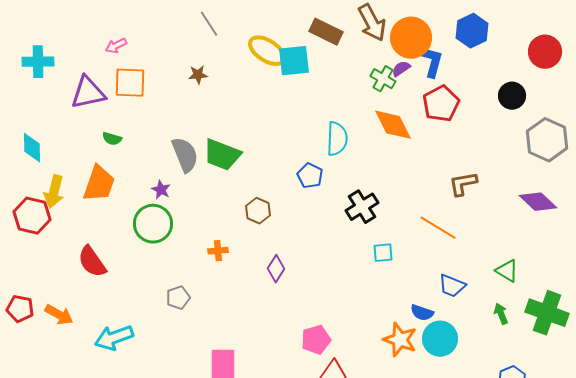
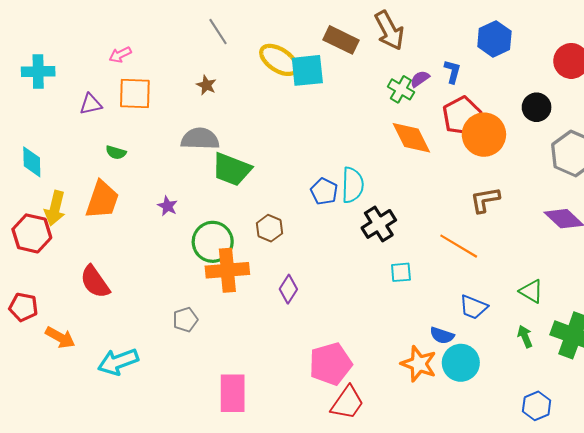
orange circle: (411, 38) -> (484, 135), moved
blue L-shape: (432, 62) -> (452, 71), size x0.7
brown star: (198, 75) -> (206, 85), turned 30
purple triangle: (88, 93) -> (91, 104), size x0.6
cyan semicircle: (337, 139) -> (353, 185), moved
gray semicircle: (185, 155) -> (200, 139), moved, turned -66
green circle: (153, 224) -> (213, 242), moved
orange cross: (218, 251) -> (227, 270), size x2.0
red pentagon: (20, 309) -> (23, 307), moved
pink pentagon: (316, 340) -> (330, 364), size x1.4

